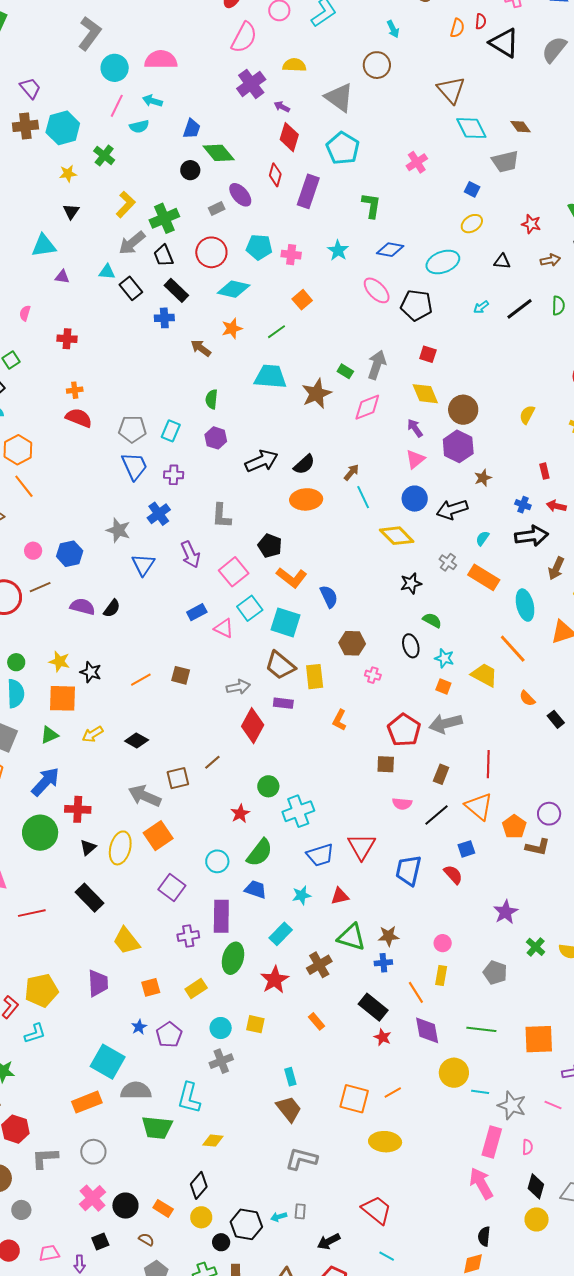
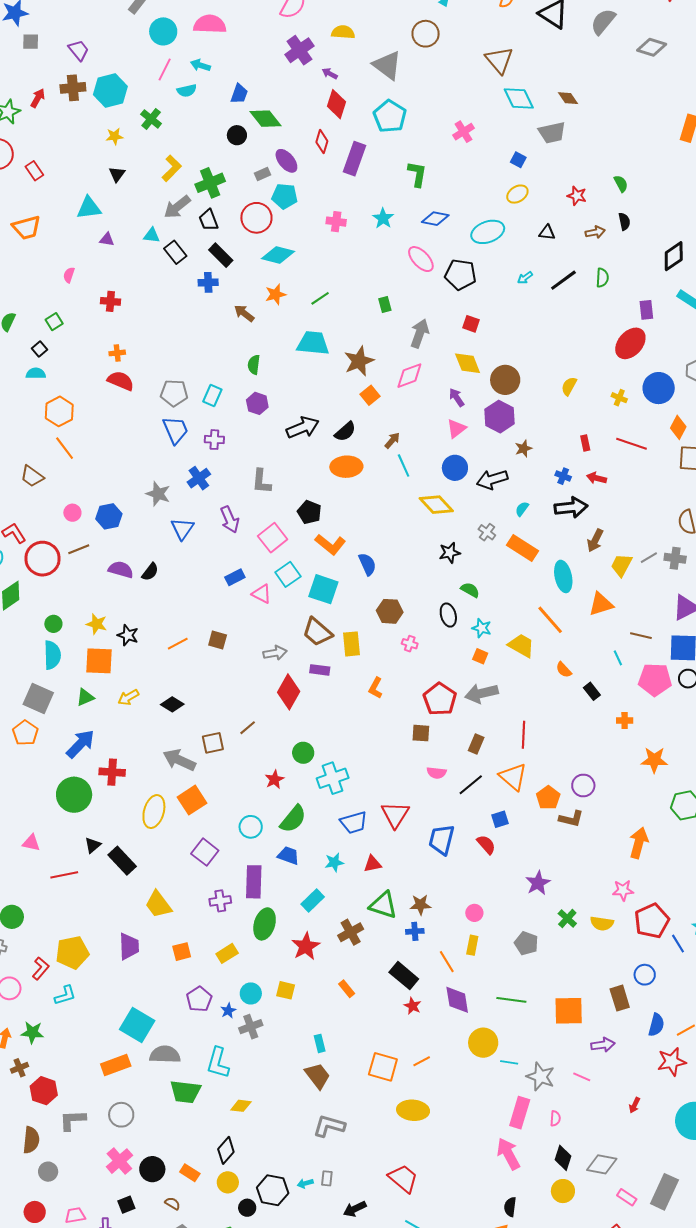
cyan pentagon: (259, 247) -> (285, 196), moved
orange square: (302, 300) -> (370, 395), moved
green rectangle: (345, 371) -> (385, 305), moved, turned 42
black triangle: (88, 847) -> (93, 845), moved
blue star: (139, 1027) -> (228, 1011), moved

